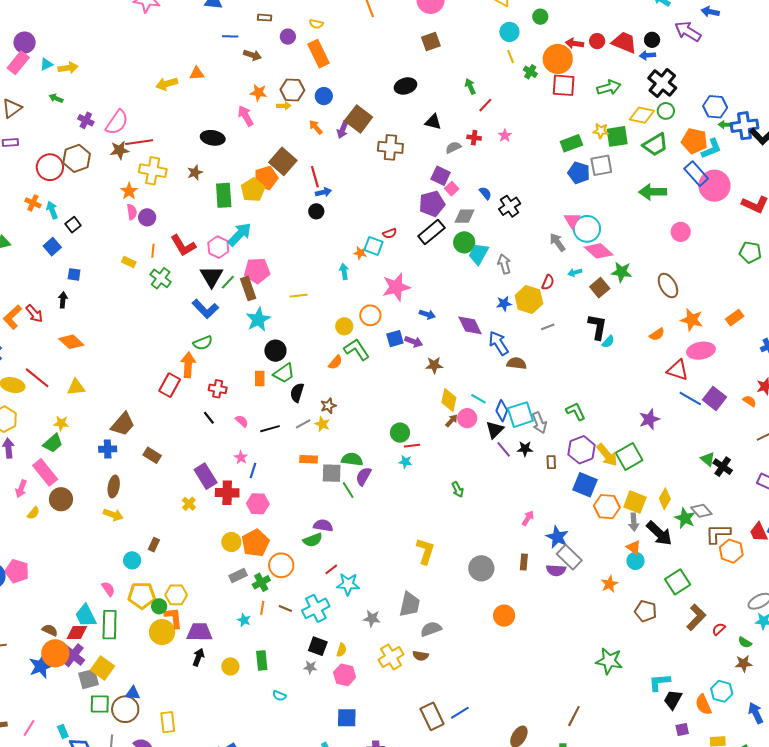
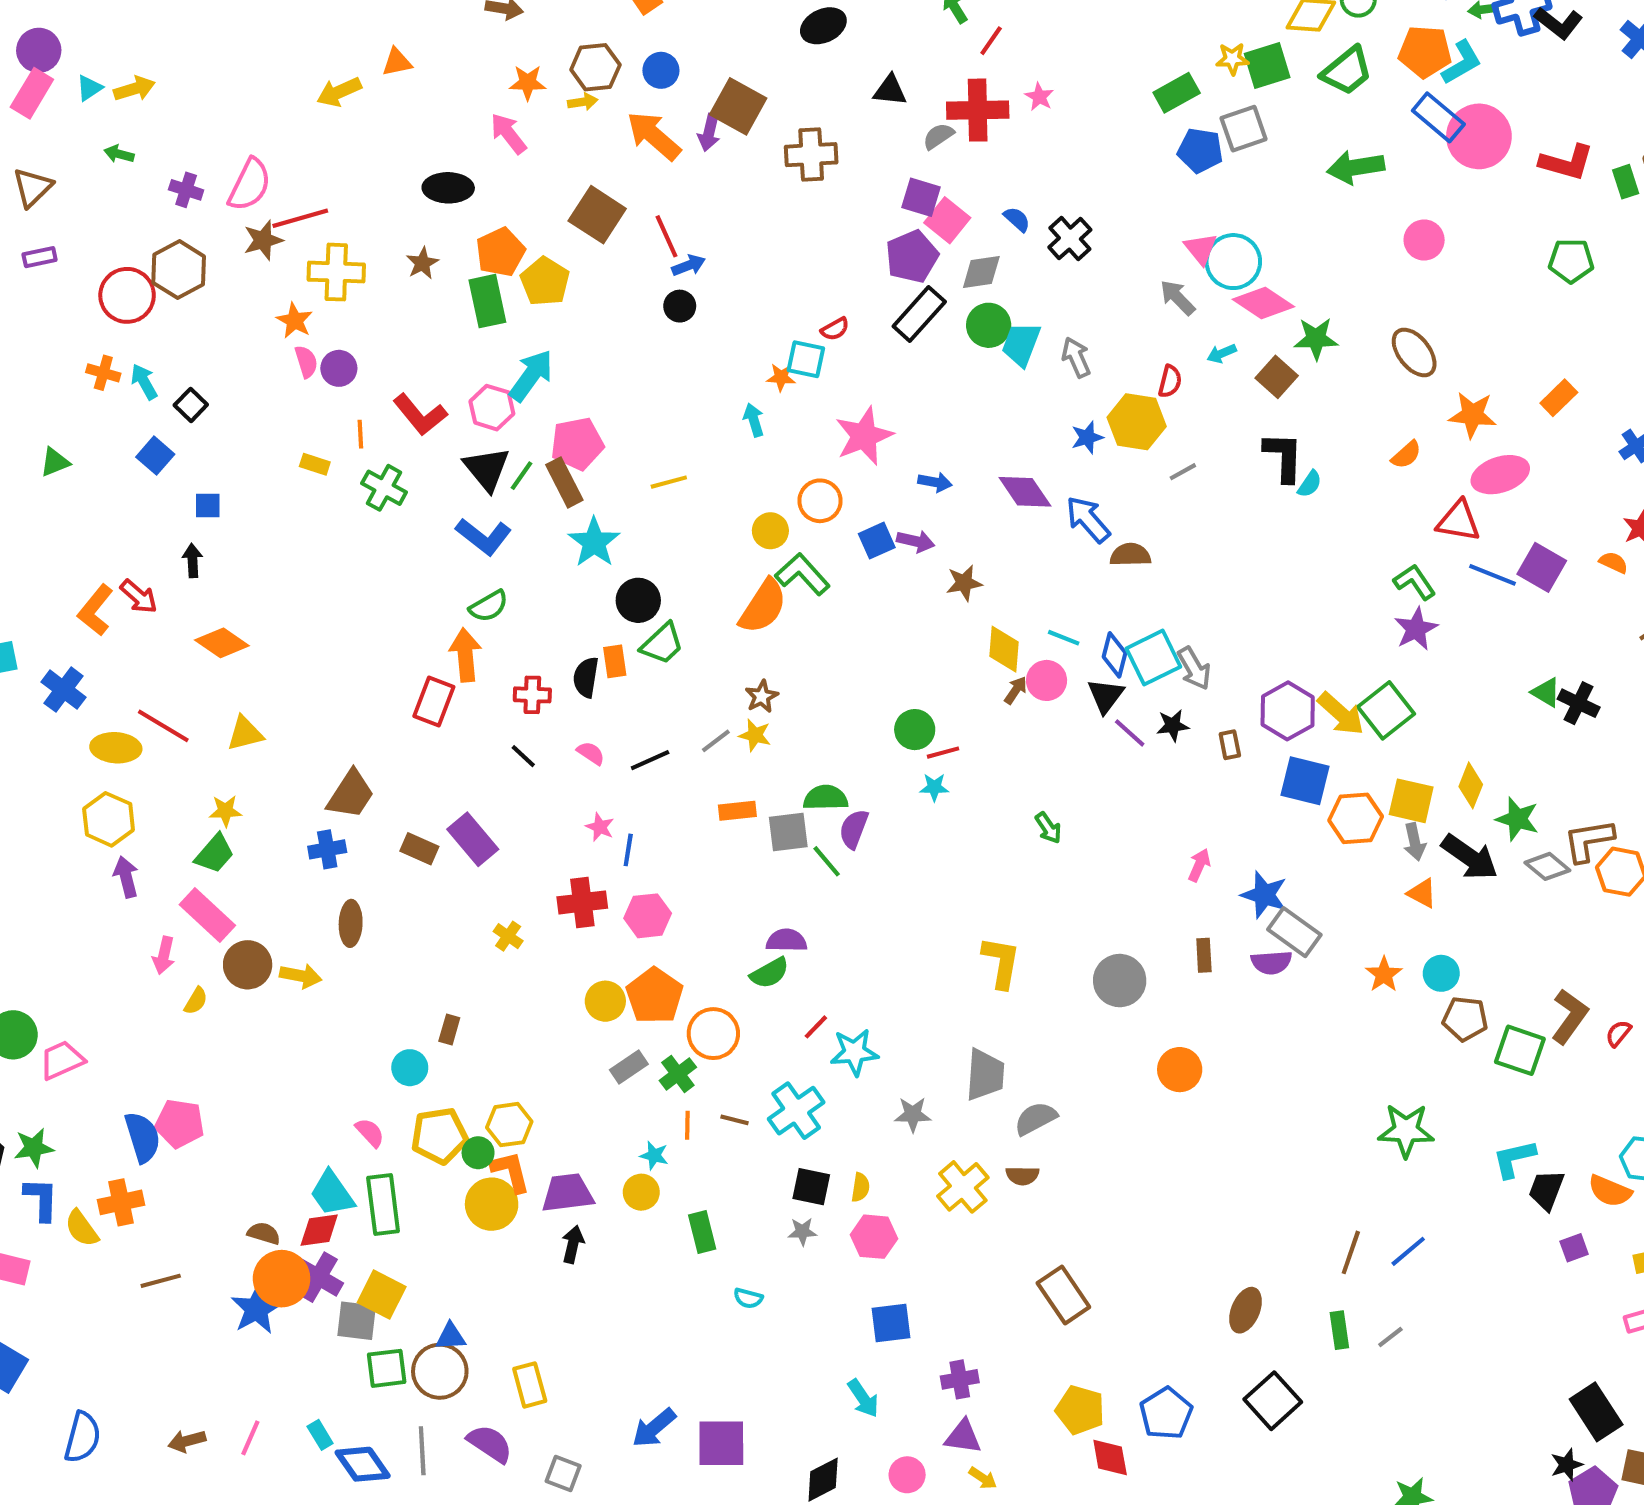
orange arrow: (316, 127) -> (654, 136), size x1.8
red cross: (474, 138) -> (978, 110), size x2.0
orange pentagon: (266, 178) -> (500, 252), moved
pink square: (452, 189) -> (947, 220), size x1.5
orange semicircle: (335, 362) -> (763, 606), size x1.8
black semicircle: (297, 393) -> (586, 677), moved
green L-shape: (576, 411) -> (1415, 582), moved
purple rectangle: (206, 476) -> (473, 839), moved
gray diamond: (701, 511) -> (1547, 866), moved
yellow arrow: (113, 515) -> (301, 976), moved
cyan circle: (636, 561) -> (1441, 973), moved
green square: (678, 582) -> (1520, 1050), moved, turned -30
yellow circle: (230, 666) -> (641, 1192), moved
gray square: (89, 679) -> (357, 1321), turned 30
orange semicircle: (703, 705) -> (1610, 1191), turned -35
blue line: (460, 713) -> (1408, 1251), moved

